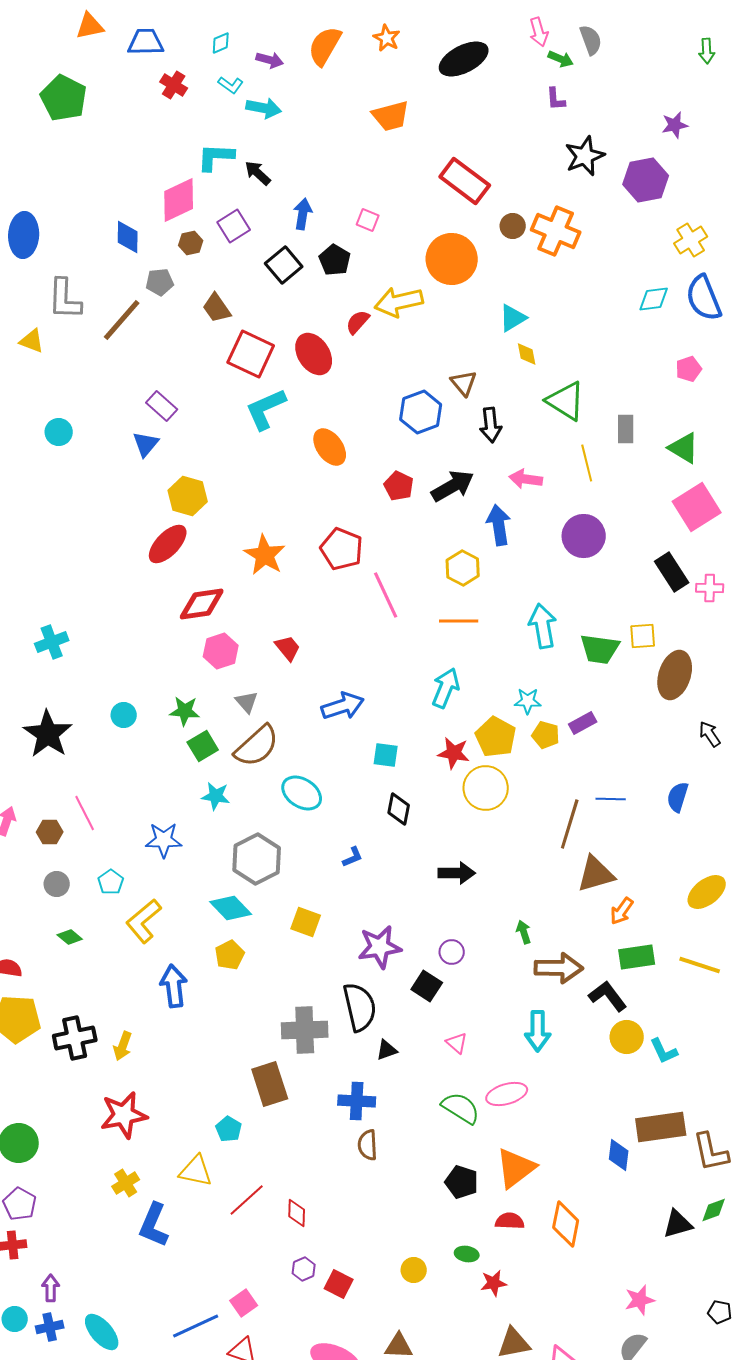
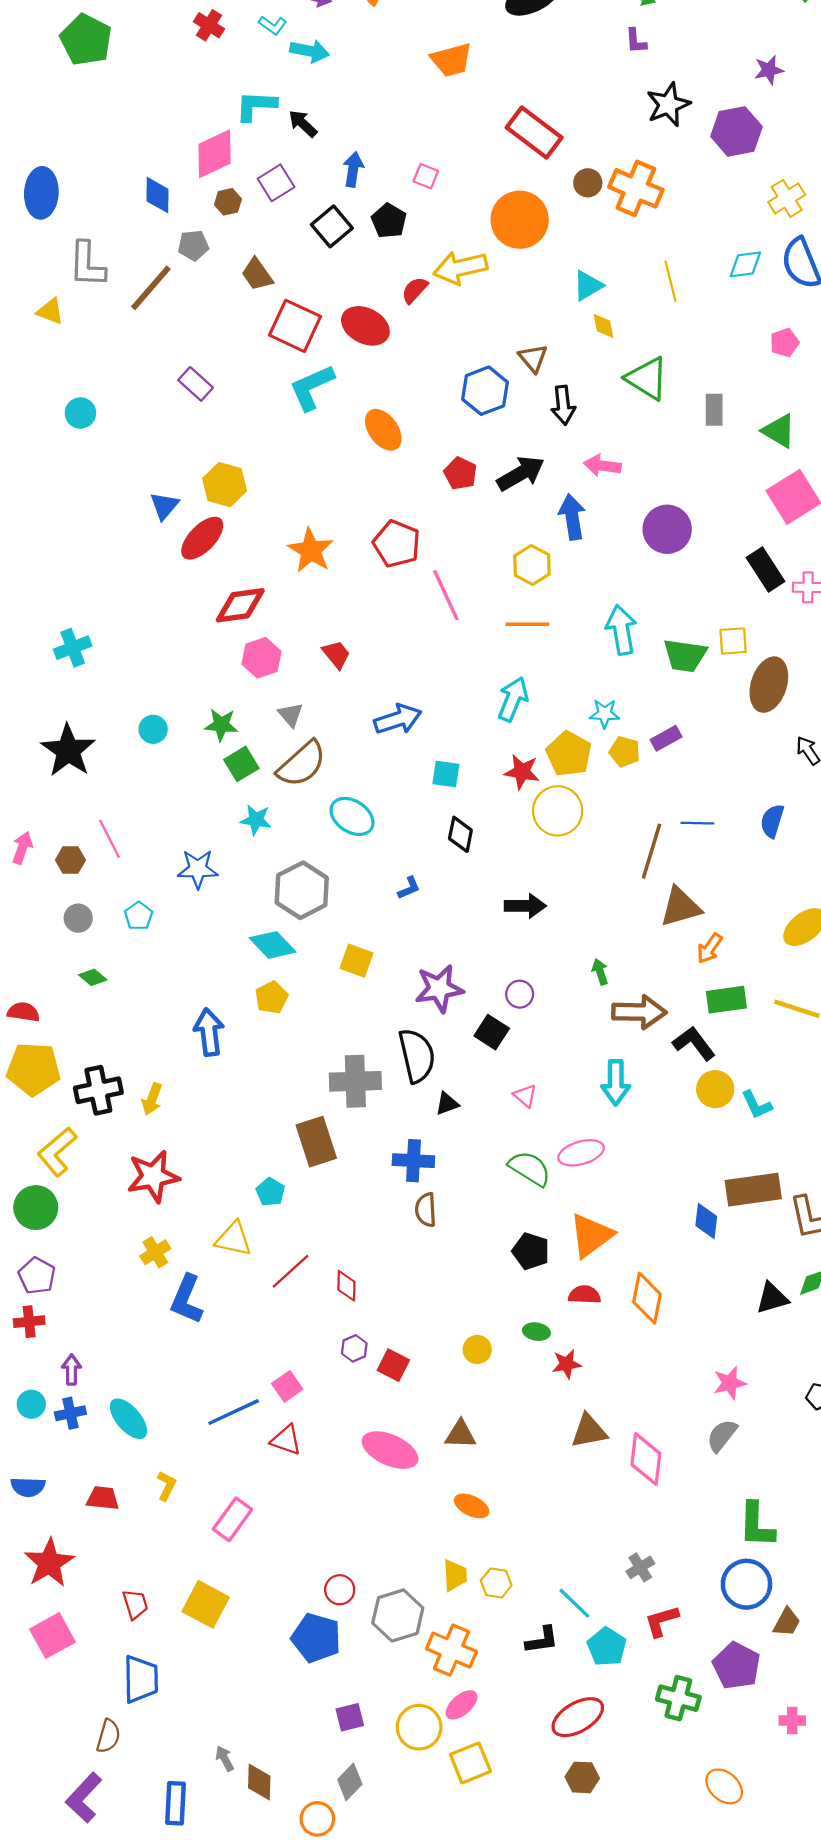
red ellipse: (314, 354) -> (365, 326), turned -30
blue triangle: (146, 444) -> (164, 506), moved
yellow line: (587, 463) -> (670, 281), moved
yellow L-shape: (144, 921) -> (57, 1152), moved

